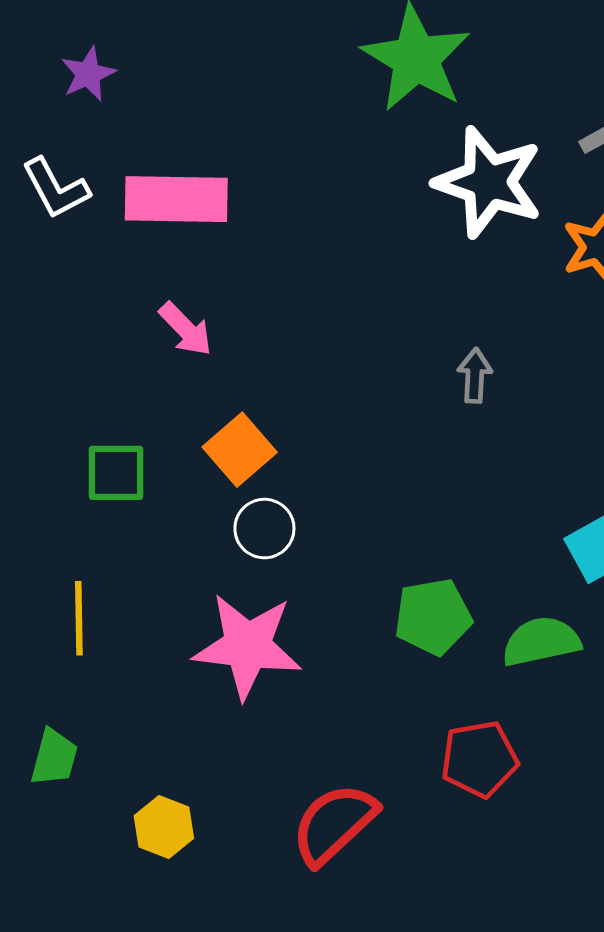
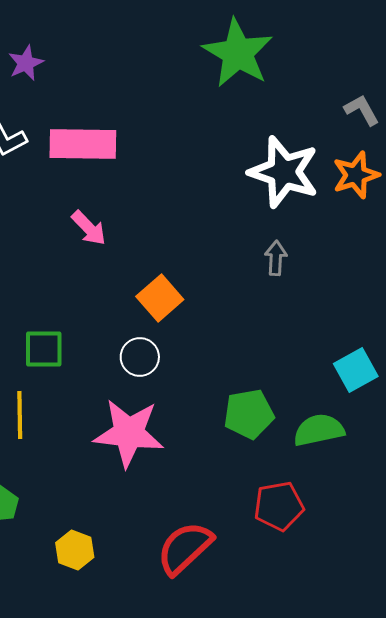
white star: (489, 182) -> (284, 172), moved
orange square: (240, 450) -> (160, 298), moved
green square: (116, 473) -> (44, 349), moved

